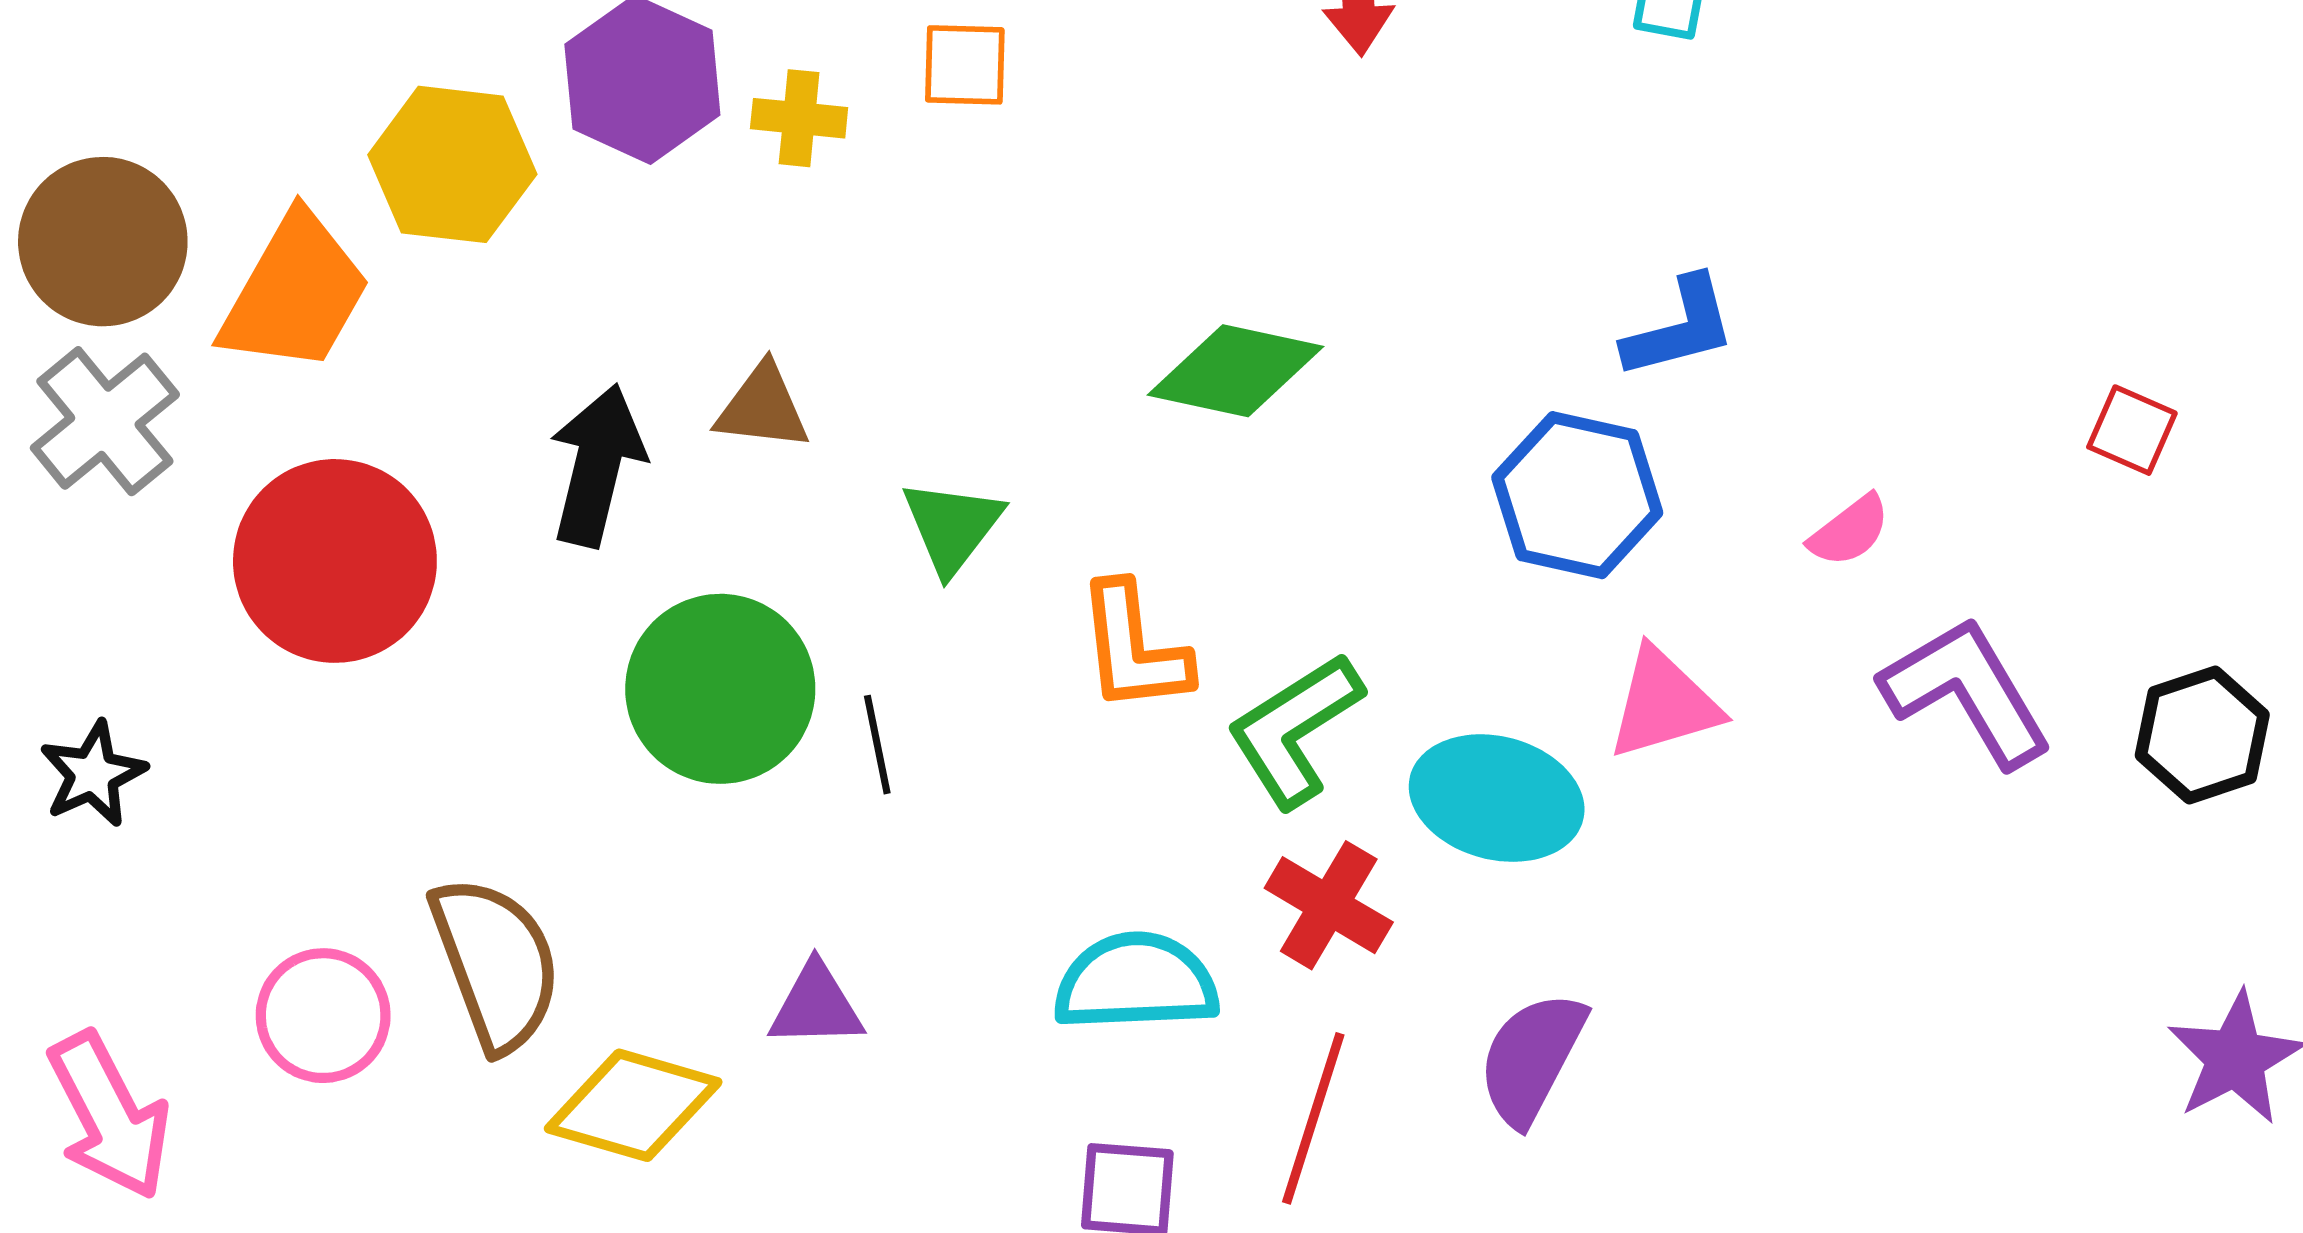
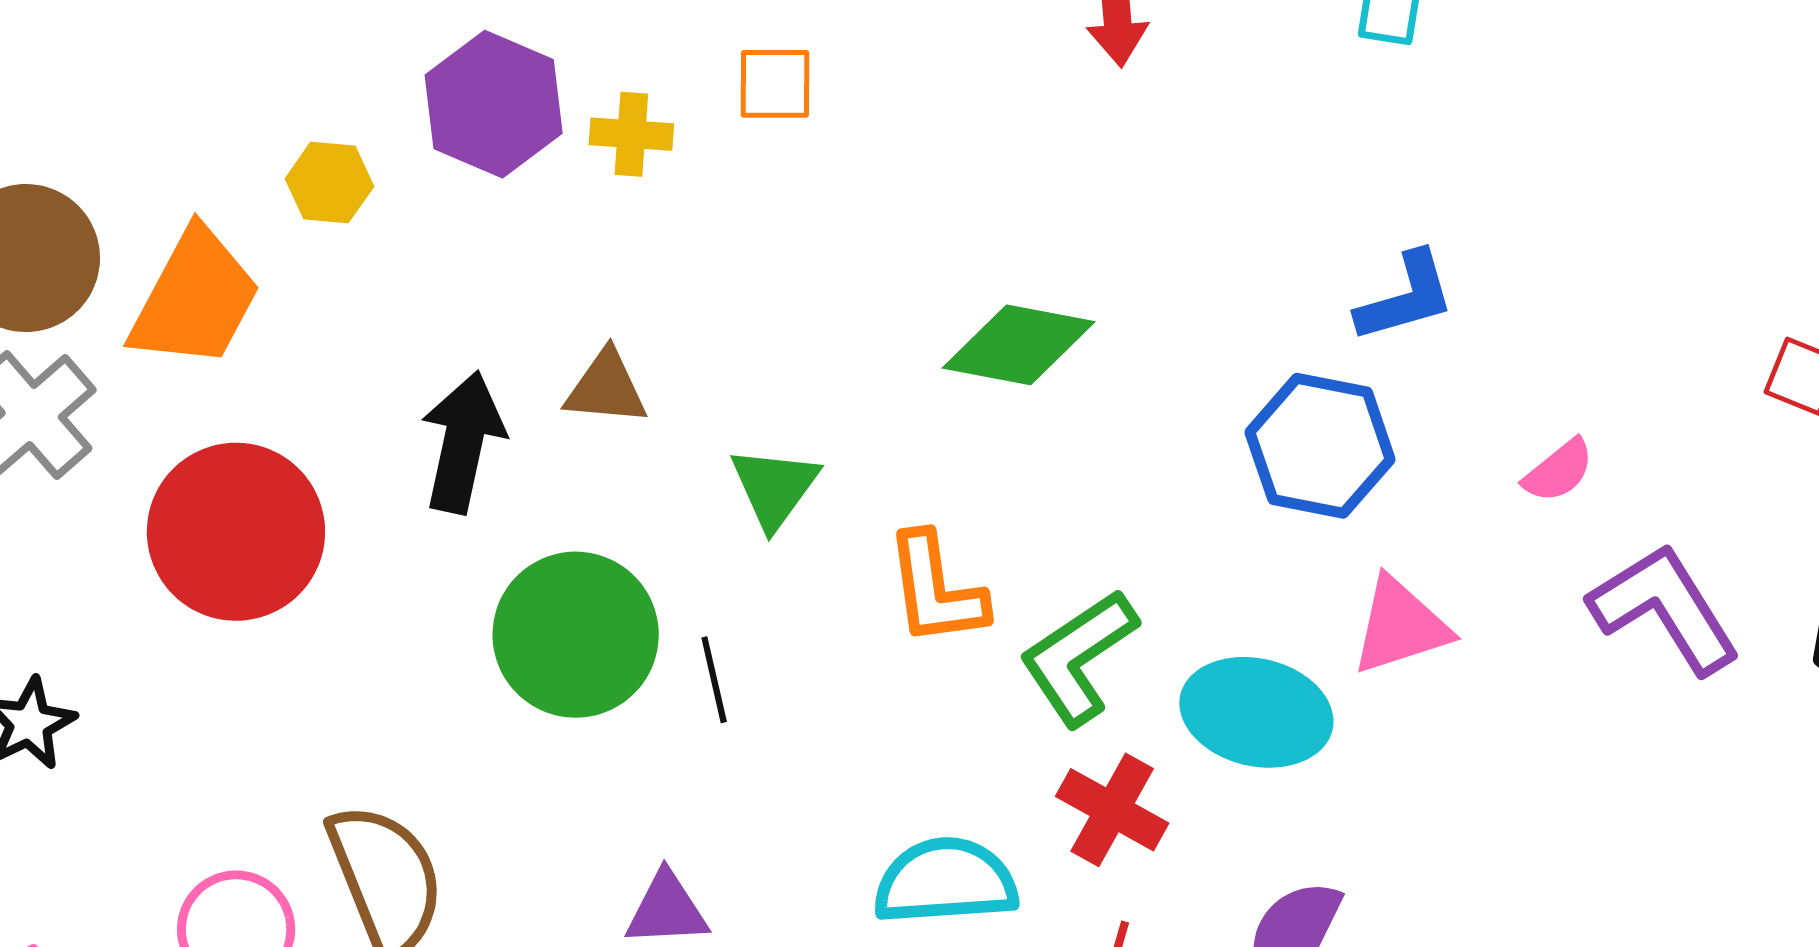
yellow hexagon: (452, 164) -> (329, 183), size x0.6

